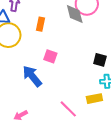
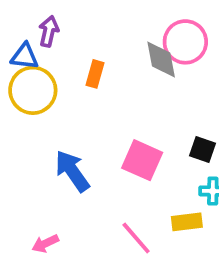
pink square: (50, 56) -> (142, 160), moved, size x1.5

